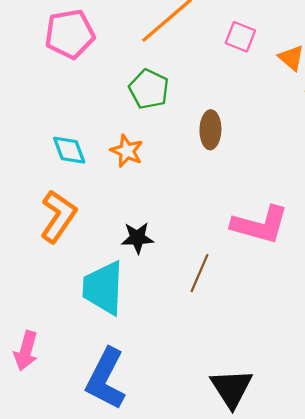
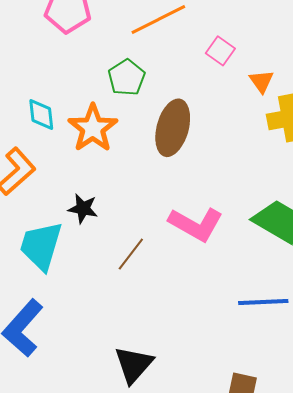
brown ellipse: (210, 130) -> (173, 128), size x1.6
orange star: (127, 151) -> (93, 128), size x1.6

